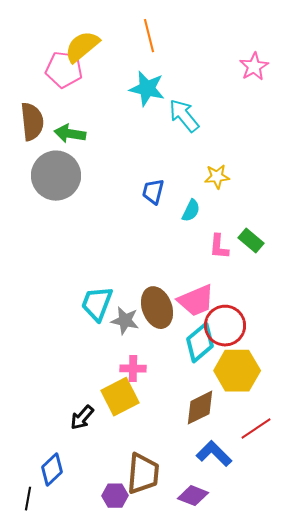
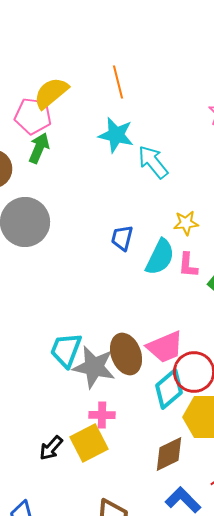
green arrow: (70, 134) -> (39, 148), moved, turned 104
cyan semicircle: (191, 211) -> (160, 257), size x1.6
pink L-shape: (219, 247) -> (188, 265), moved
gray star: (125, 321) -> (94, 367), size x1.5
black arrow: (82, 418) -> (51, 448), moved

